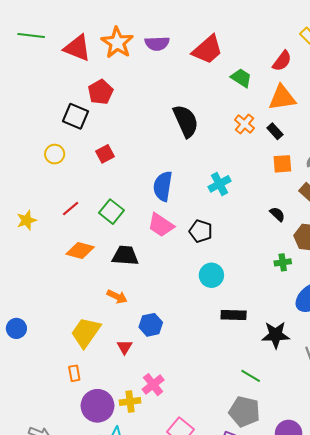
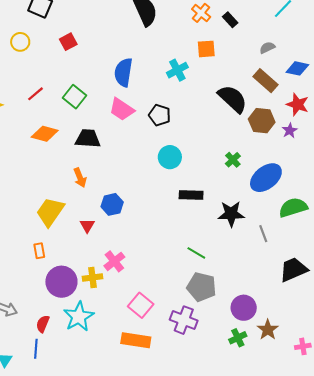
orange square: (282, 164) -> (206, 49), moved
black semicircle: (277, 214) -> (233, 99), size x2.0
green cross: (283, 262) -> (233, 160), moved, turned -35
orange arrow: (117, 297) -> (80, 178), turned 42
green line: (251, 376) -> (196, 253), moved

